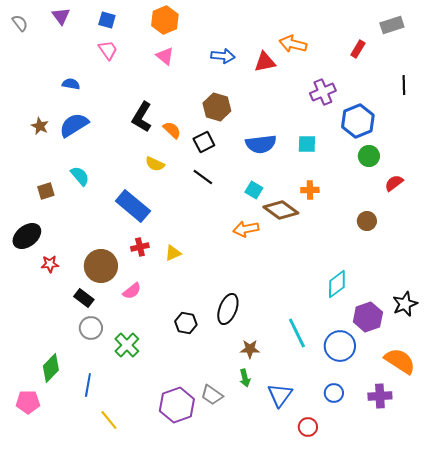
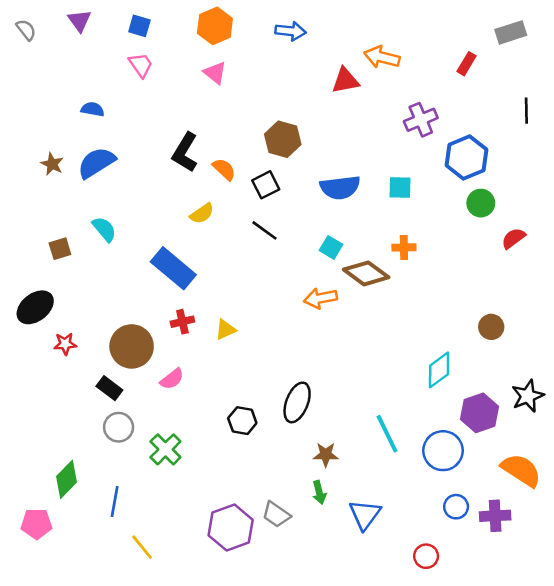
blue arrow: (223, 56) -> (291, 31), moved
yellow semicircle: (155, 164) -> (202, 214), turned -60
brown circle: (367, 221) -> (491, 327), moved
blue circle: (334, 393) -> (456, 507), moved
red circle: (308, 427) -> (426, 556), moved

